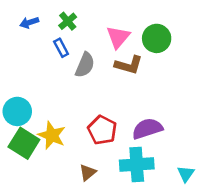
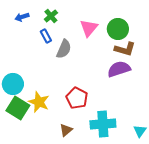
brown L-shape: (129, 65) -> (125, 49), moved
purple semicircle: (147, 129) -> (119, 69), moved

